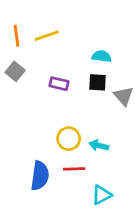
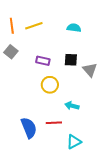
cyan semicircle: (102, 56) -> (74, 28), moved
yellow circle: (69, 139) -> (50, 85), moved
blue semicircle: (40, 176) -> (29, 128), turned -30

